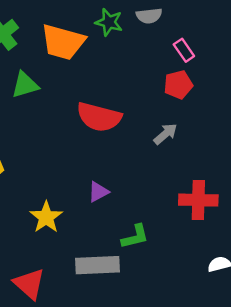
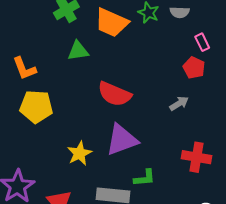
red pentagon: (178, 85) -> (194, 68), turned 30
red semicircle: (99, 117) -> (115, 94), moved
purple triangle: (98, 192) -> (122, 140), size x2.0

